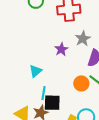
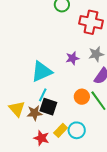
cyan triangle: (36, 71) -> (42, 72), size x1.6

